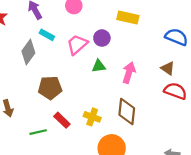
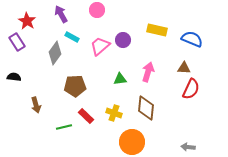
yellow rectangle: (128, 17) -> (157, 30), moved
green triangle: (99, 66) -> (120, 79), moved
brown triangle: (168, 68) -> (184, 68), turned -32
red semicircle: (175, 91) -> (191, 89), turned 95

